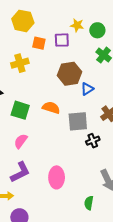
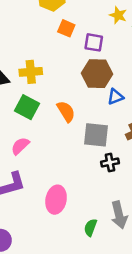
purple square: (62, 40) -> (94, 42), moved
yellow cross: (20, 63) -> (31, 72), moved
orange semicircle: (51, 108) -> (66, 111), turned 30
green semicircle: (89, 203) -> (90, 228), moved

